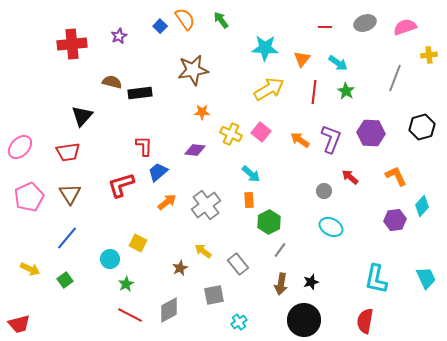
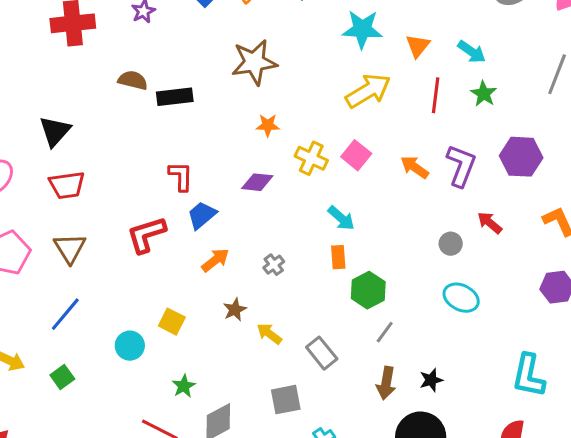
black triangle: (82, 116) -> (55, 131), moved
gray cross: (206, 205) -> (274, 265), size x0.5
brown star: (180, 268) -> (235, 310), moved
green star: (126, 284) -> (184, 386), moved

